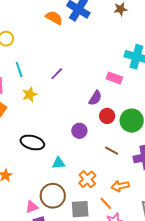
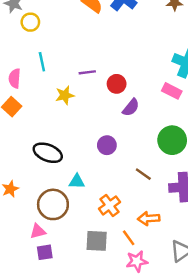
purple line: (57, 74) -> (87, 72), turned 32
pink rectangle: (114, 78) -> (172, 91), moved
yellow star: (30, 95) -> (65, 95), moved
red circle: (107, 116) -> (117, 84), moved
brown circle: (53, 196) -> (53, 204), moved

